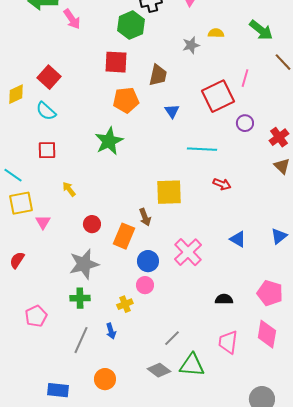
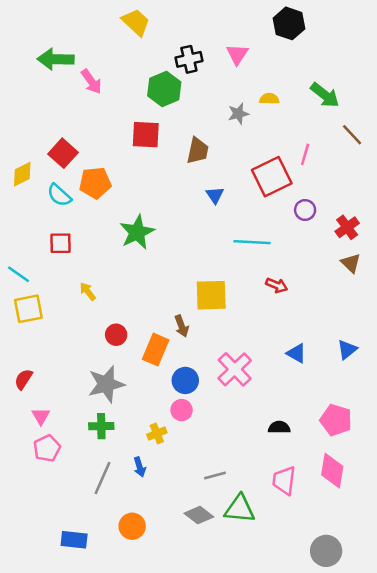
orange pentagon: (126, 100) -> (95, 183), moved
pink triangle: (43, 222) -> (41, 416), moved
gray line: (172, 338) -> (215, 476), turned 30

